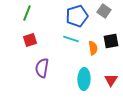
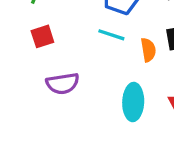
purple semicircle: (42, 68) -> (63, 84), turned -108

